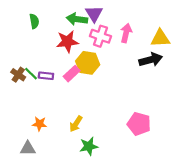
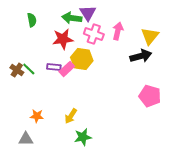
yellow triangle: (160, 38) -> (150, 36), turned -48
purple rectangle: (46, 76) -> (54, 67), moved
pink pentagon: (139, 124) -> (150, 96), moved

